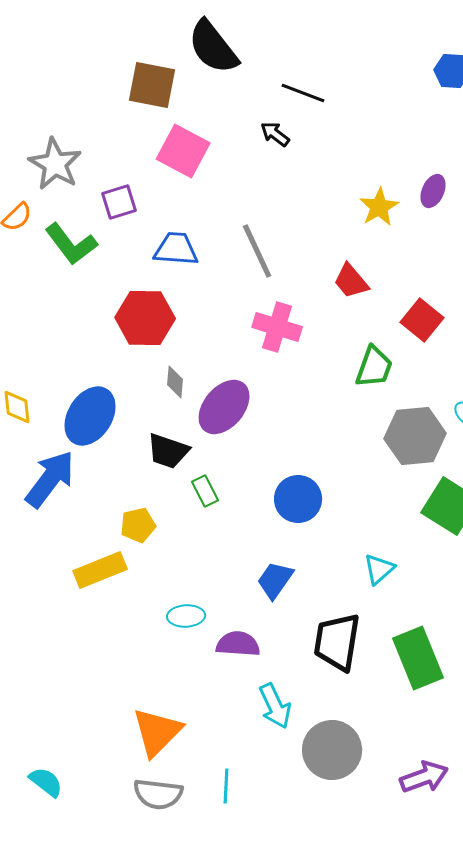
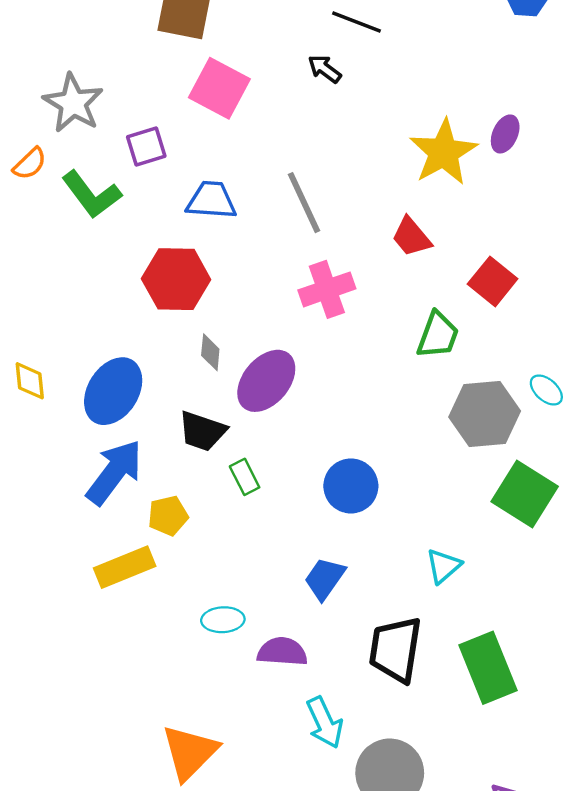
yellow star: (379, 207) -> (443, 152), size x1.5
pink cross: (277, 327) -> (327, 289), turned -36
blue arrow: (50, 479) -> (114, 472), moved

